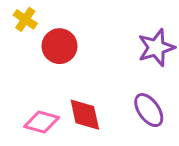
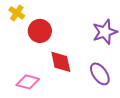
red diamond: (85, 115) -> (61, 62), moved

